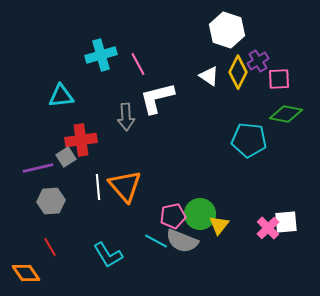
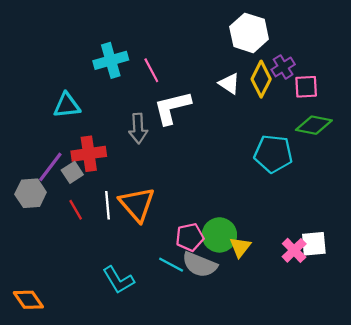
purple line: (38, 168) -> (50, 167), moved, turned -40
gray hexagon: (51, 201) -> (31, 193), moved
red line: (50, 247) -> (76, 210), moved

